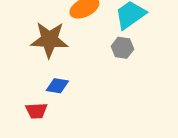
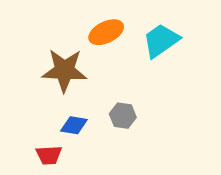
gray hexagon: (122, 48) -> (123, 116), moved

